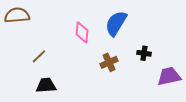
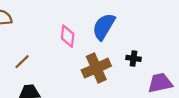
brown cross: (109, 62) -> (96, 68), size x1.5

